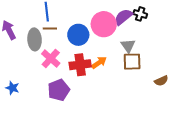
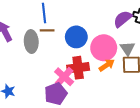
pink circle: (104, 24) -> (104, 48), moved
pink cross: (51, 58) -> (64, 77), moved
orange arrow: (99, 63) -> (107, 65), moved

